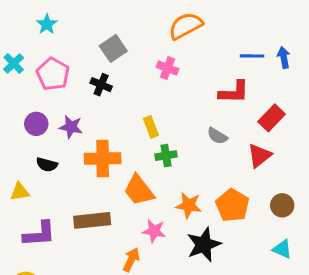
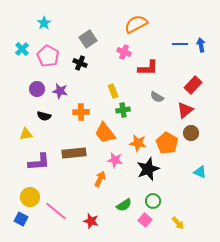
red L-shape: (234, 92) -> (148, 68), moved
orange cross: (103, 159) -> (81, 112), size x0.7
brown circle: (282, 205) -> (191, 133), moved

